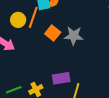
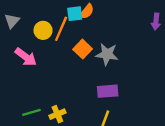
purple rectangle: (61, 78) -> (108, 91), moved

